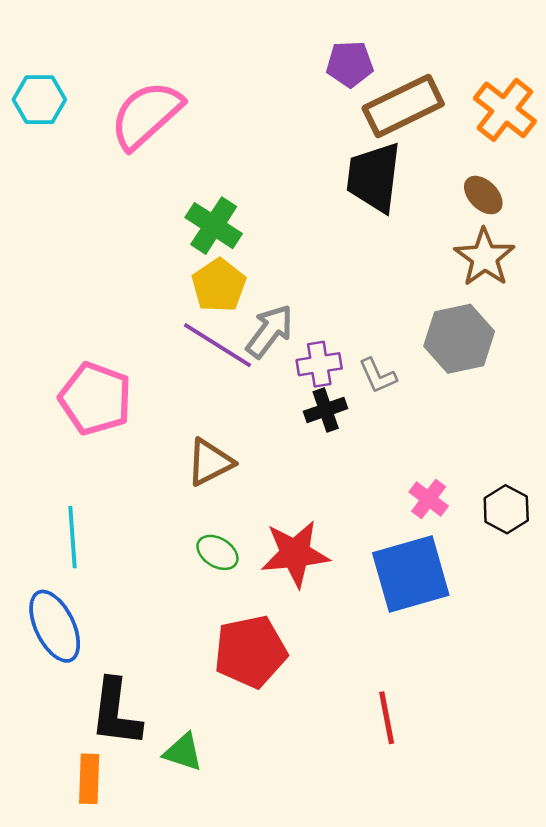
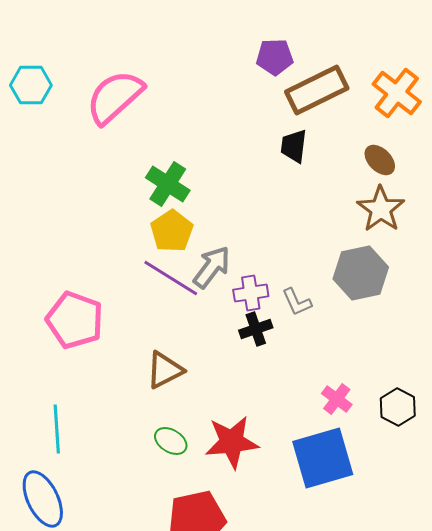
black trapezoid: (374, 177) -> (294, 146), size x0.6

